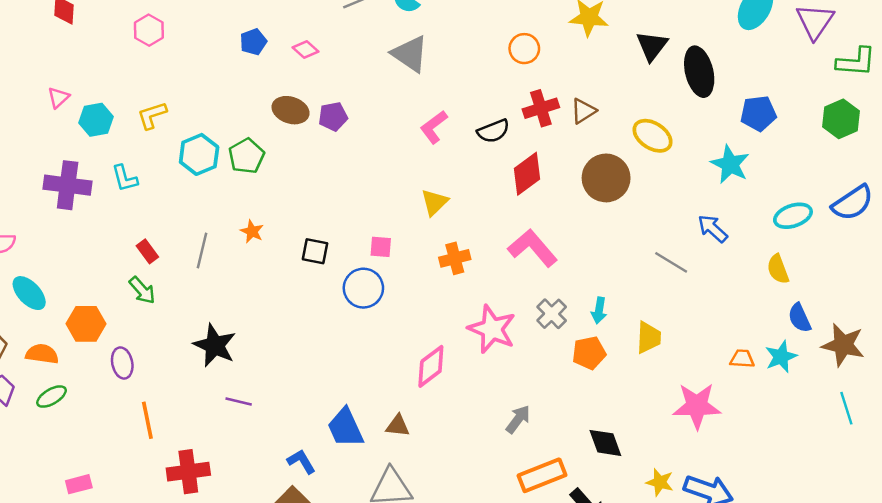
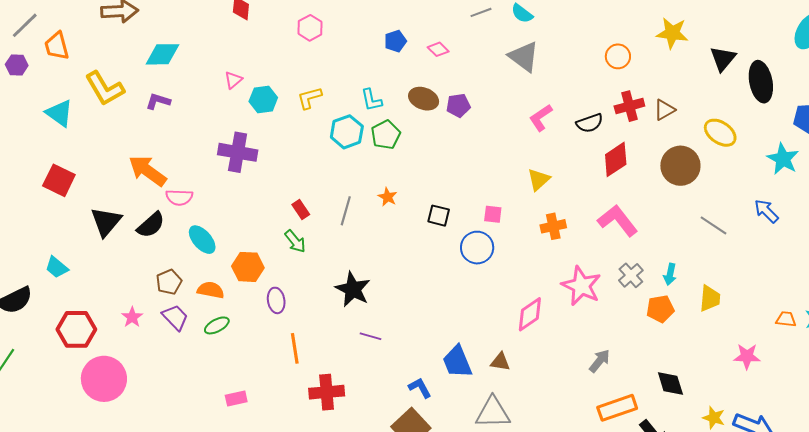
cyan L-shape: (125, 178) -> (371, 100), moved
gray line: (671, 262) -> (714, 225), moved
pink star: (697, 406) -> (747, 356), size x0.7

